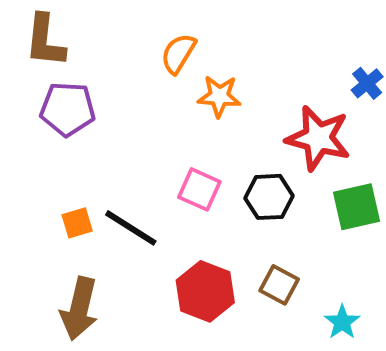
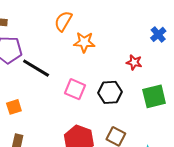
red star: (318, 138) -> (134, 62), size x0.5
black line: (131, 228) -> (36, 68), moved

